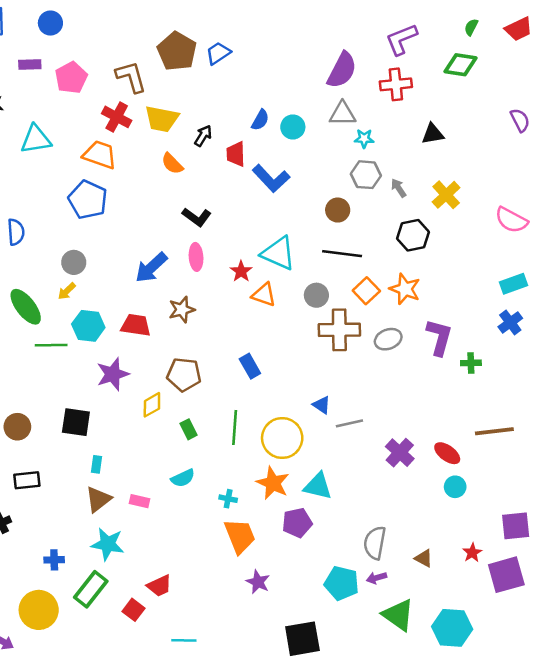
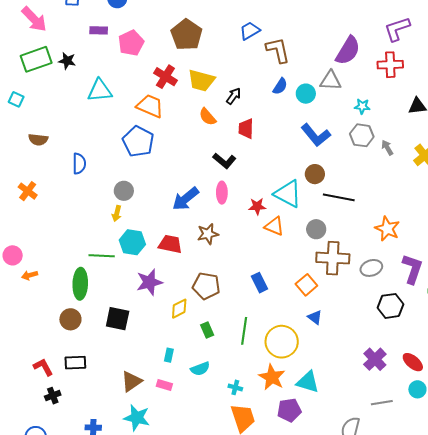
brown pentagon: (177, 51) -> (187, 35), moved
brown L-shape: (131, 77) -> (278, 50), moved
gray triangle: (343, 114) -> (330, 81), moved
red trapezoid: (236, 154) -> (246, 129), moved
blue L-shape: (271, 178) -> (316, 135), moved
brown circle: (338, 210) -> (315, 174), moved
black hexagon: (413, 235) -> (391, 306), moved
red star: (241, 271) -> (257, 206), turned 30
yellow arrow: (67, 291) -> (117, 213), turned -35
orange square: (366, 291) -> (306, 285), moved
green ellipse: (26, 307) -> (80, 284), moved, turned 36
gray line: (349, 423) -> (382, 403), moved
cyan rectangle: (97, 464) -> (169, 355), moved

